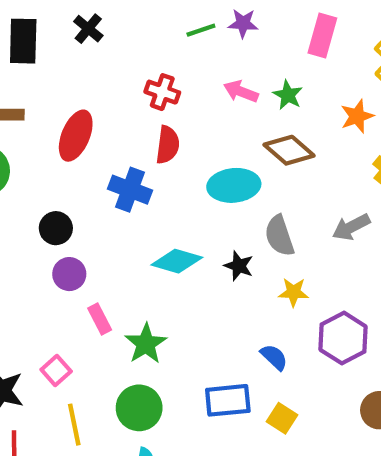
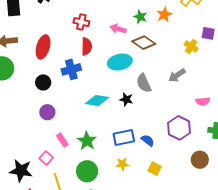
pink arrow: (241, 91) -> (118, 29), moved
orange star: (357, 116) -> (164, 15), moved
blue cross: (130, 190) -> (71, 69), turned -30
black circle: (56, 228) -> (43, 82), moved
yellow star: (293, 292) -> (122, 164), moved
pink rectangle: (100, 319) -> (62, 140), moved
blue rectangle: (228, 400) -> (124, 137), moved

